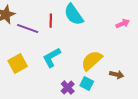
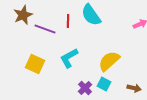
yellow square: (18, 64) -> (35, 64), turned -36
brown arrow: (117, 75) -> (134, 88), moved

